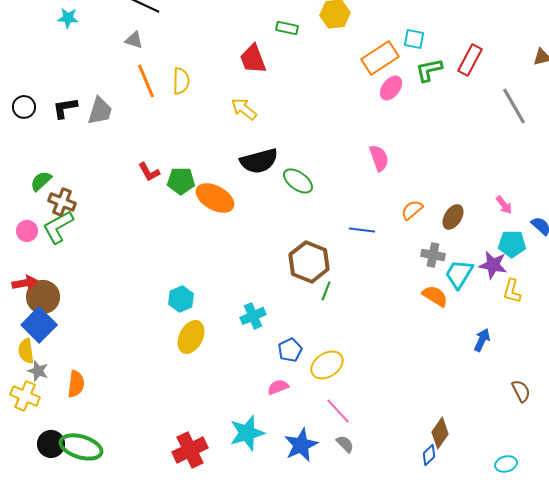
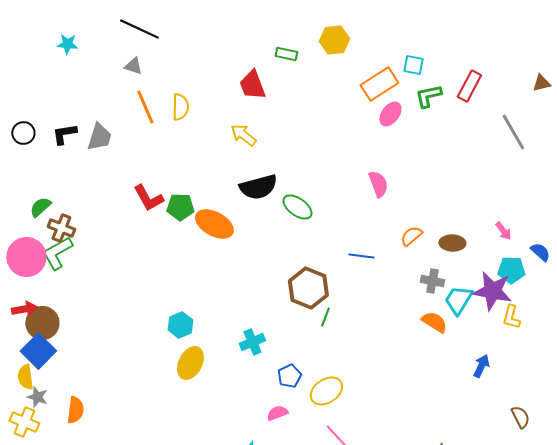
red L-shape: (149, 172) -> (148, 198), size x1.4
brown ellipse: (453, 217) -> (452, 243), turned 60
pink circle: (27, 231) -> (26, 257), size x1.8
purple star: (493, 265) -> (492, 291), size x1.4

